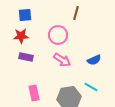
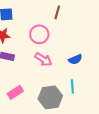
cyan line: (91, 87) -> (72, 86), turned 56
pink rectangle: (34, 93) -> (15, 92), turned 70

